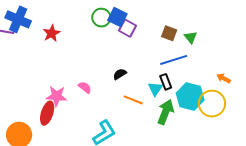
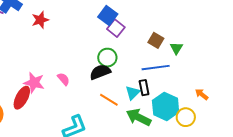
green circle: (101, 18) -> (107, 58), moved
black semicircle: (120, 74) -> (100, 72), size x1.5
yellow circle: (212, 104) -> (186, 117), size x0.7
green arrow: (166, 112) -> (139, 117), turned -95

